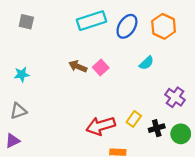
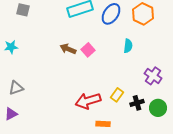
cyan semicircle: (146, 63) -> (128, 46), turned -40
cyan star: (22, 74) -> (11, 47), moved

